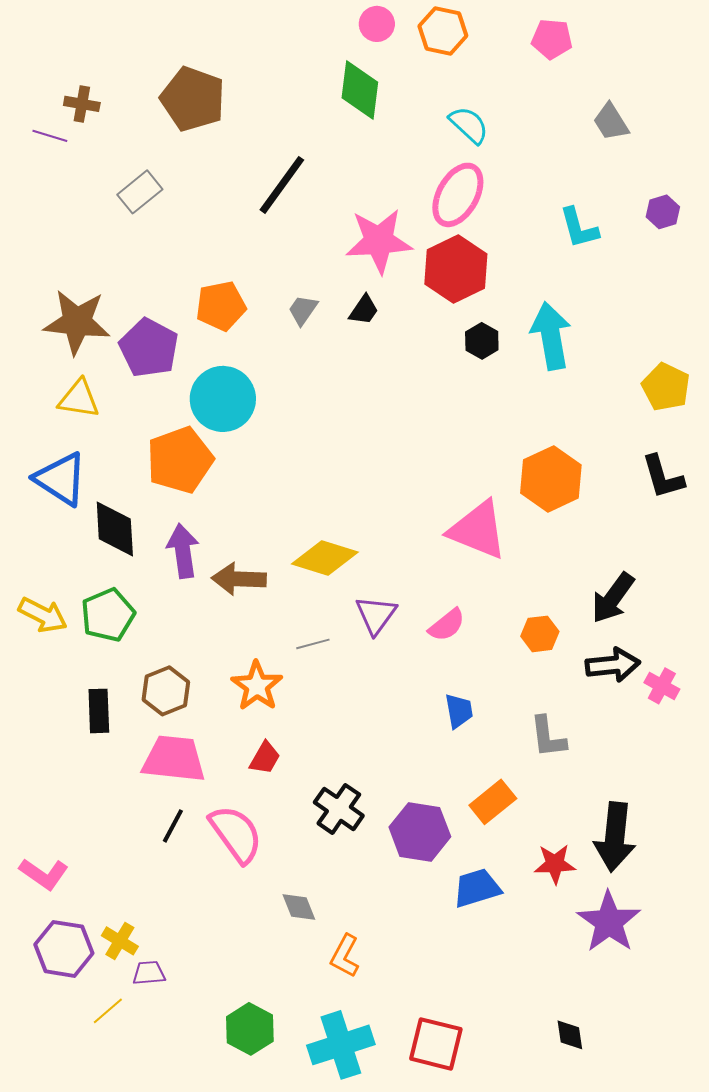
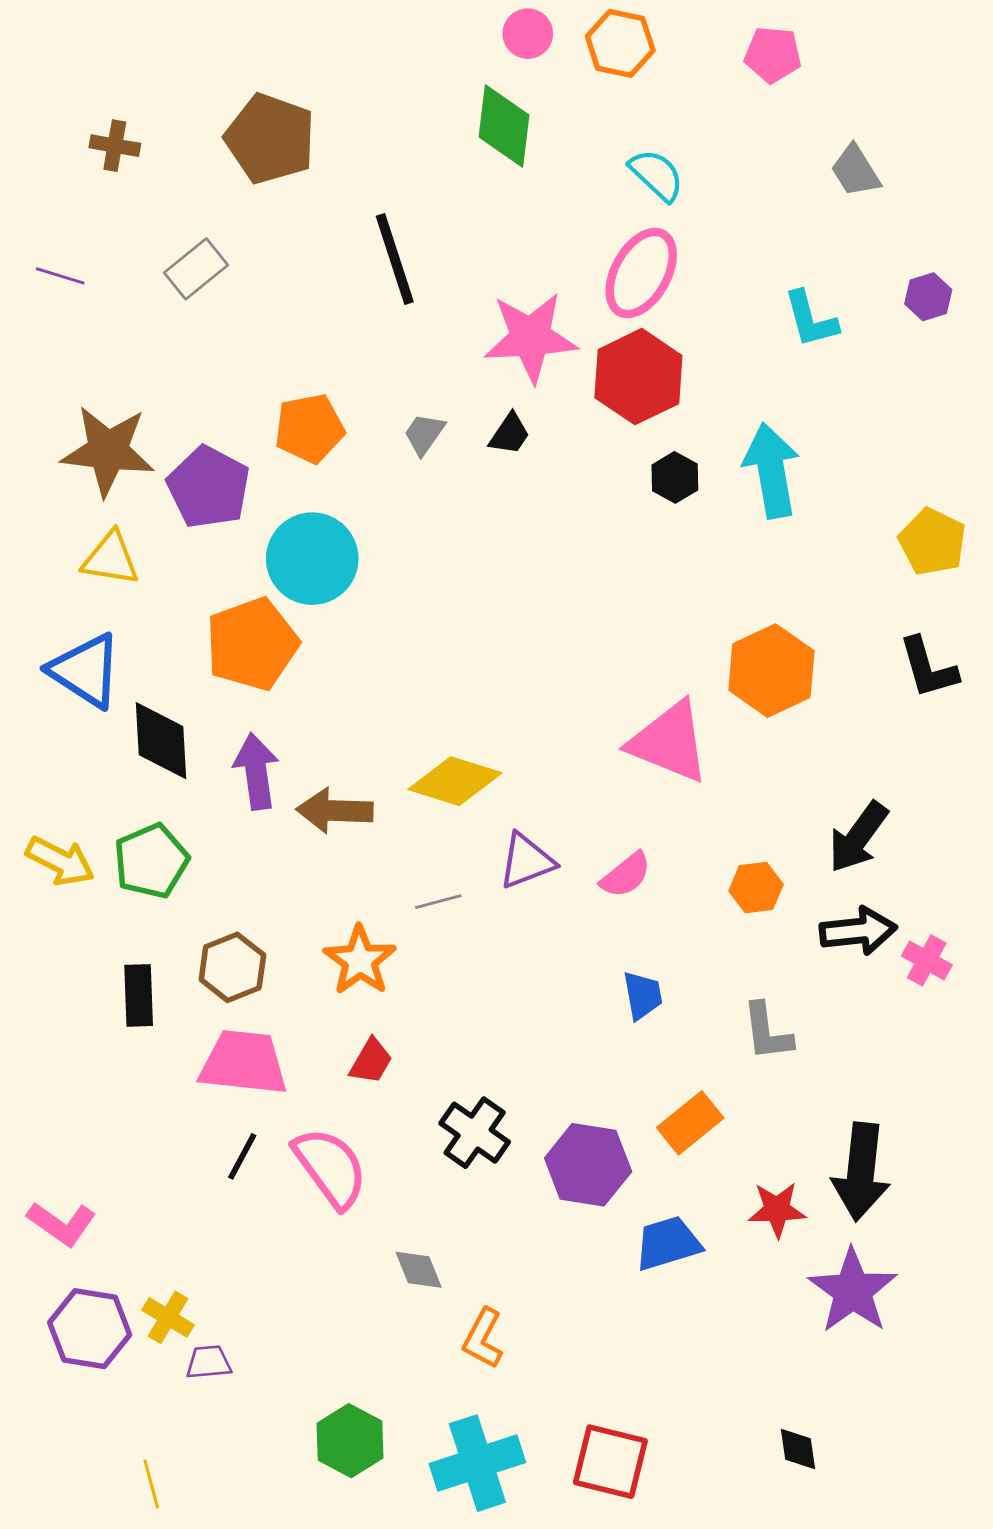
purple line: (50, 136) -> (60, 276), moved
black line: (282, 185) -> (395, 259), turned -54
purple triangle: (376, 615) -> (526, 861), turned 33
yellow line: (108, 1011) -> (151, 1484), moved, turned -64

